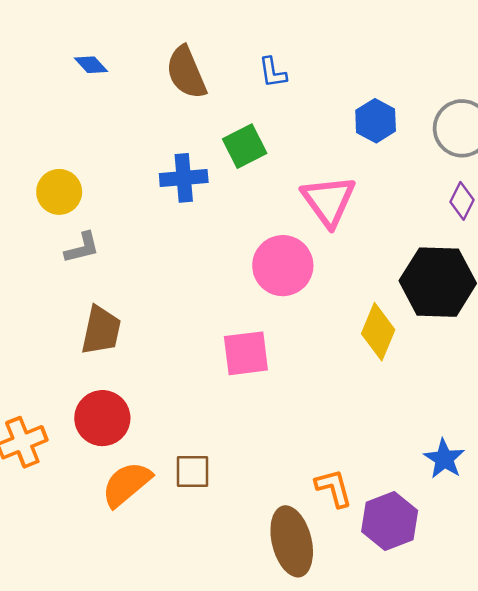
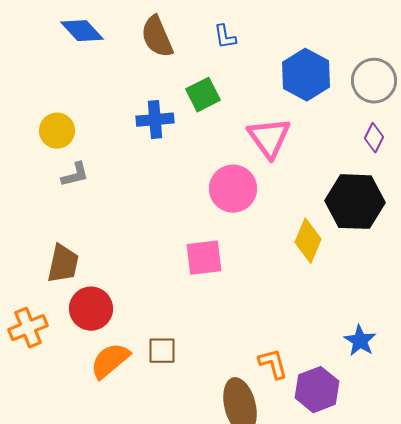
blue diamond: (91, 65) -> (82, 31), size x1.6
blue hexagon: (376, 121) -> (306, 75), size x1.5
brown trapezoid: (101, 330) -> (63, 264), moved

